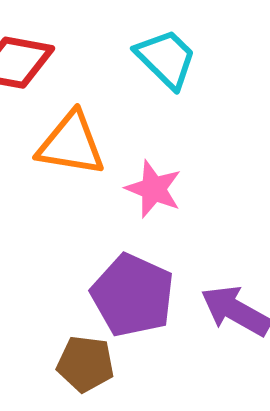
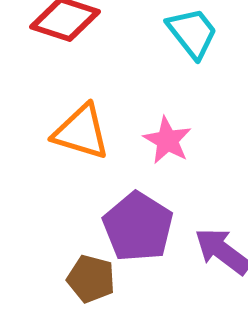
orange triangle: (71, 144) -> (81, 132), moved

